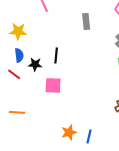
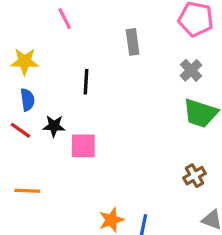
black line: (56, 55) -> (86, 82), moved
black star: (35, 64) -> (54, 126), moved

